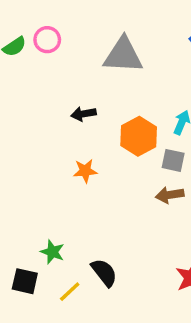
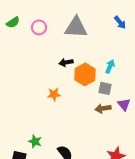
pink circle: (47, 40) -> (39, 27), moved
black arrow: (83, 114) -> (66, 62), moved

